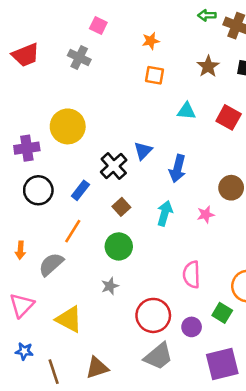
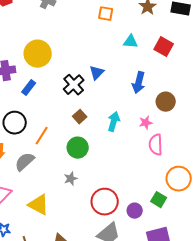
blue arrow: (178, 169) -> (139, 83), moved
black circle: (38, 190) -> (15, 123), moved
blue rectangle: (80, 190) -> (29, 88), moved
pink semicircle: (192, 275) -> (156, 145), moved

